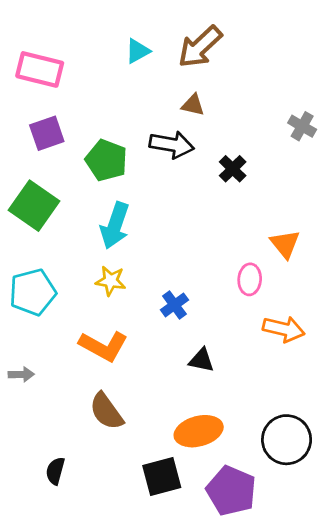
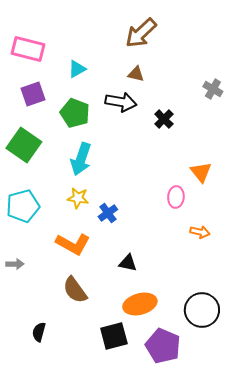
cyan triangle: (138, 51) -> (77, 69), moved
blue cross: (174, 305) -> (108, 213), moved
orange arrow: (284, 329) -> (200, 232), size x0.7
black triangle: (201, 360) -> (128, 263), moved

